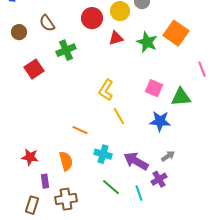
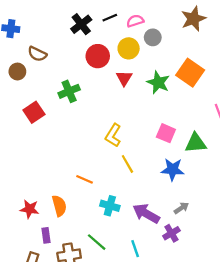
brown semicircle: (47, 23) -> (37, 54), moved, turned -30
red triangle: (116, 38) -> (124, 78), turned -42
orange semicircle: (66, 161) -> (59, 206), moved
green line: (111, 187) -> (97, 242), moved
cyan line: (139, 193) -> (135, 249), moved

